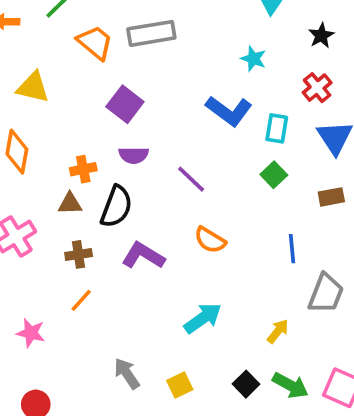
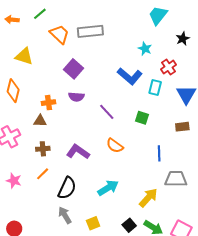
red cross: (317, 88) -> (168, 67), moved
green square: (274, 175) -> (142, 118), moved, turned -32
black semicircle: (116, 207) -> (67, 188), moved
gray trapezoid: (326, 293) -> (176, 179), turned -115
yellow arrow: (278, 331) -> (148, 198), size x1.5
pink star: (31, 333) -> (14, 181), moved

